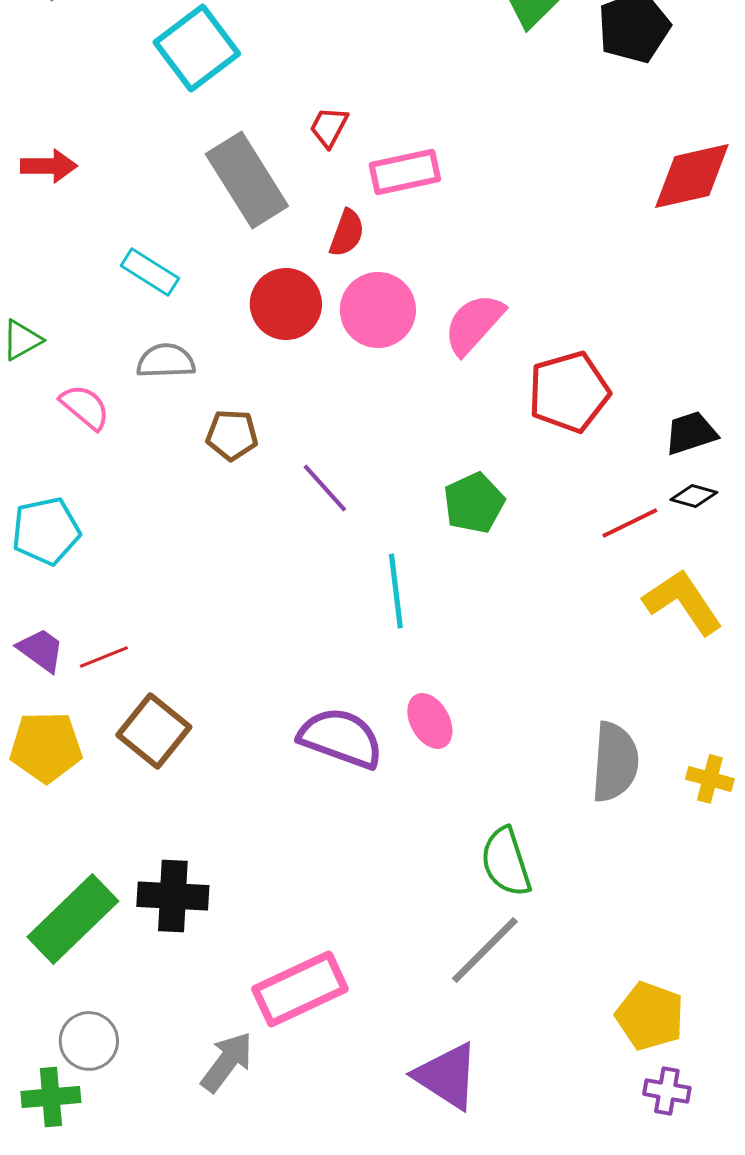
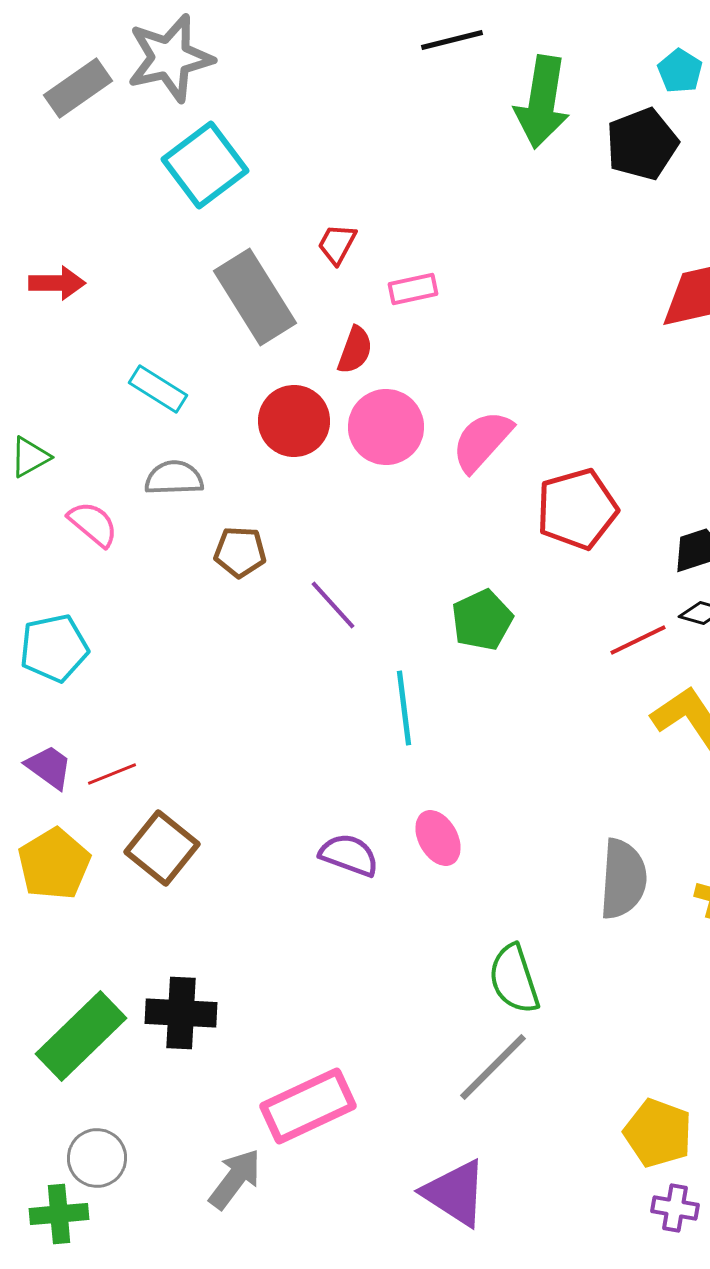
pink rectangle: (405, 172) -> (413, 289), size x0.7
purple semicircle: (341, 738) -> (349, 855), size x0.7
yellow pentagon: (46, 747) -> (54, 864), turned -30

